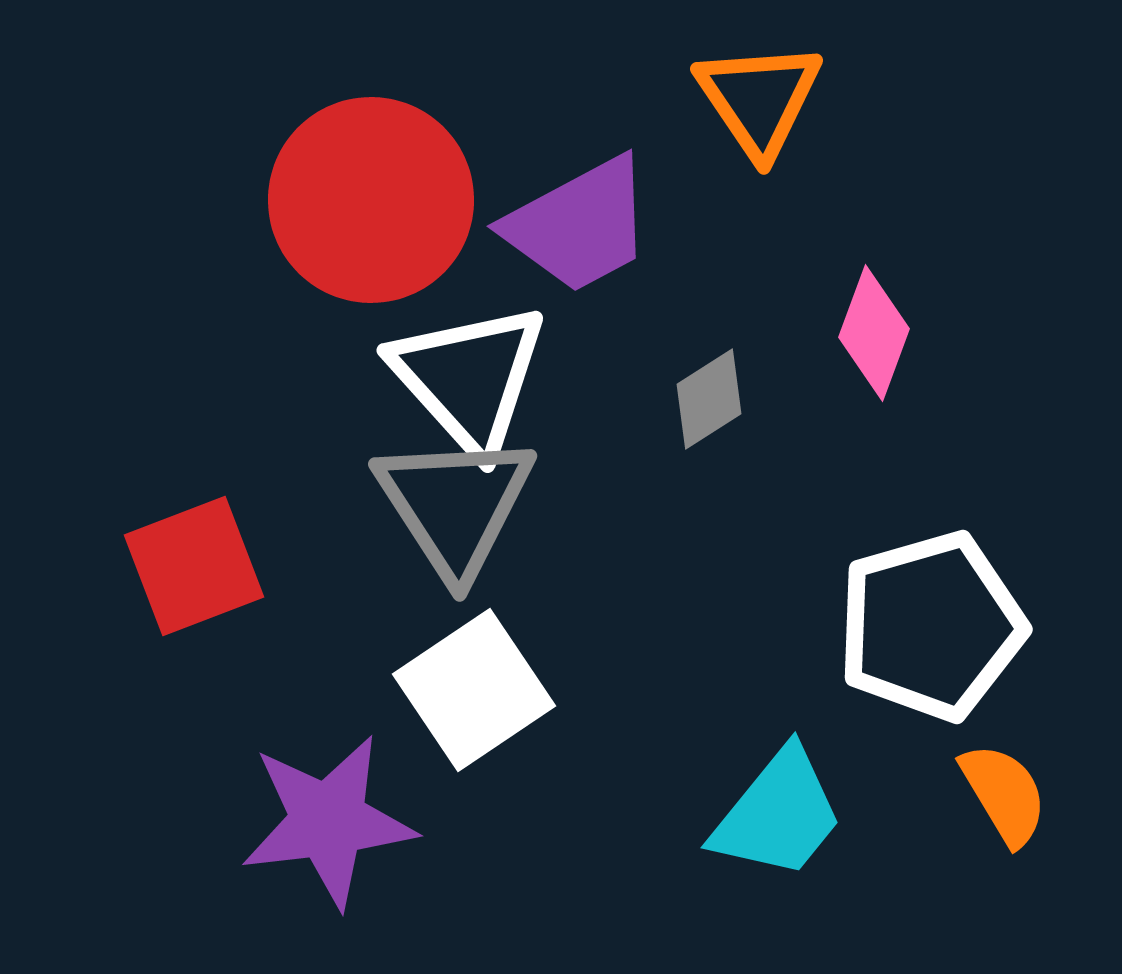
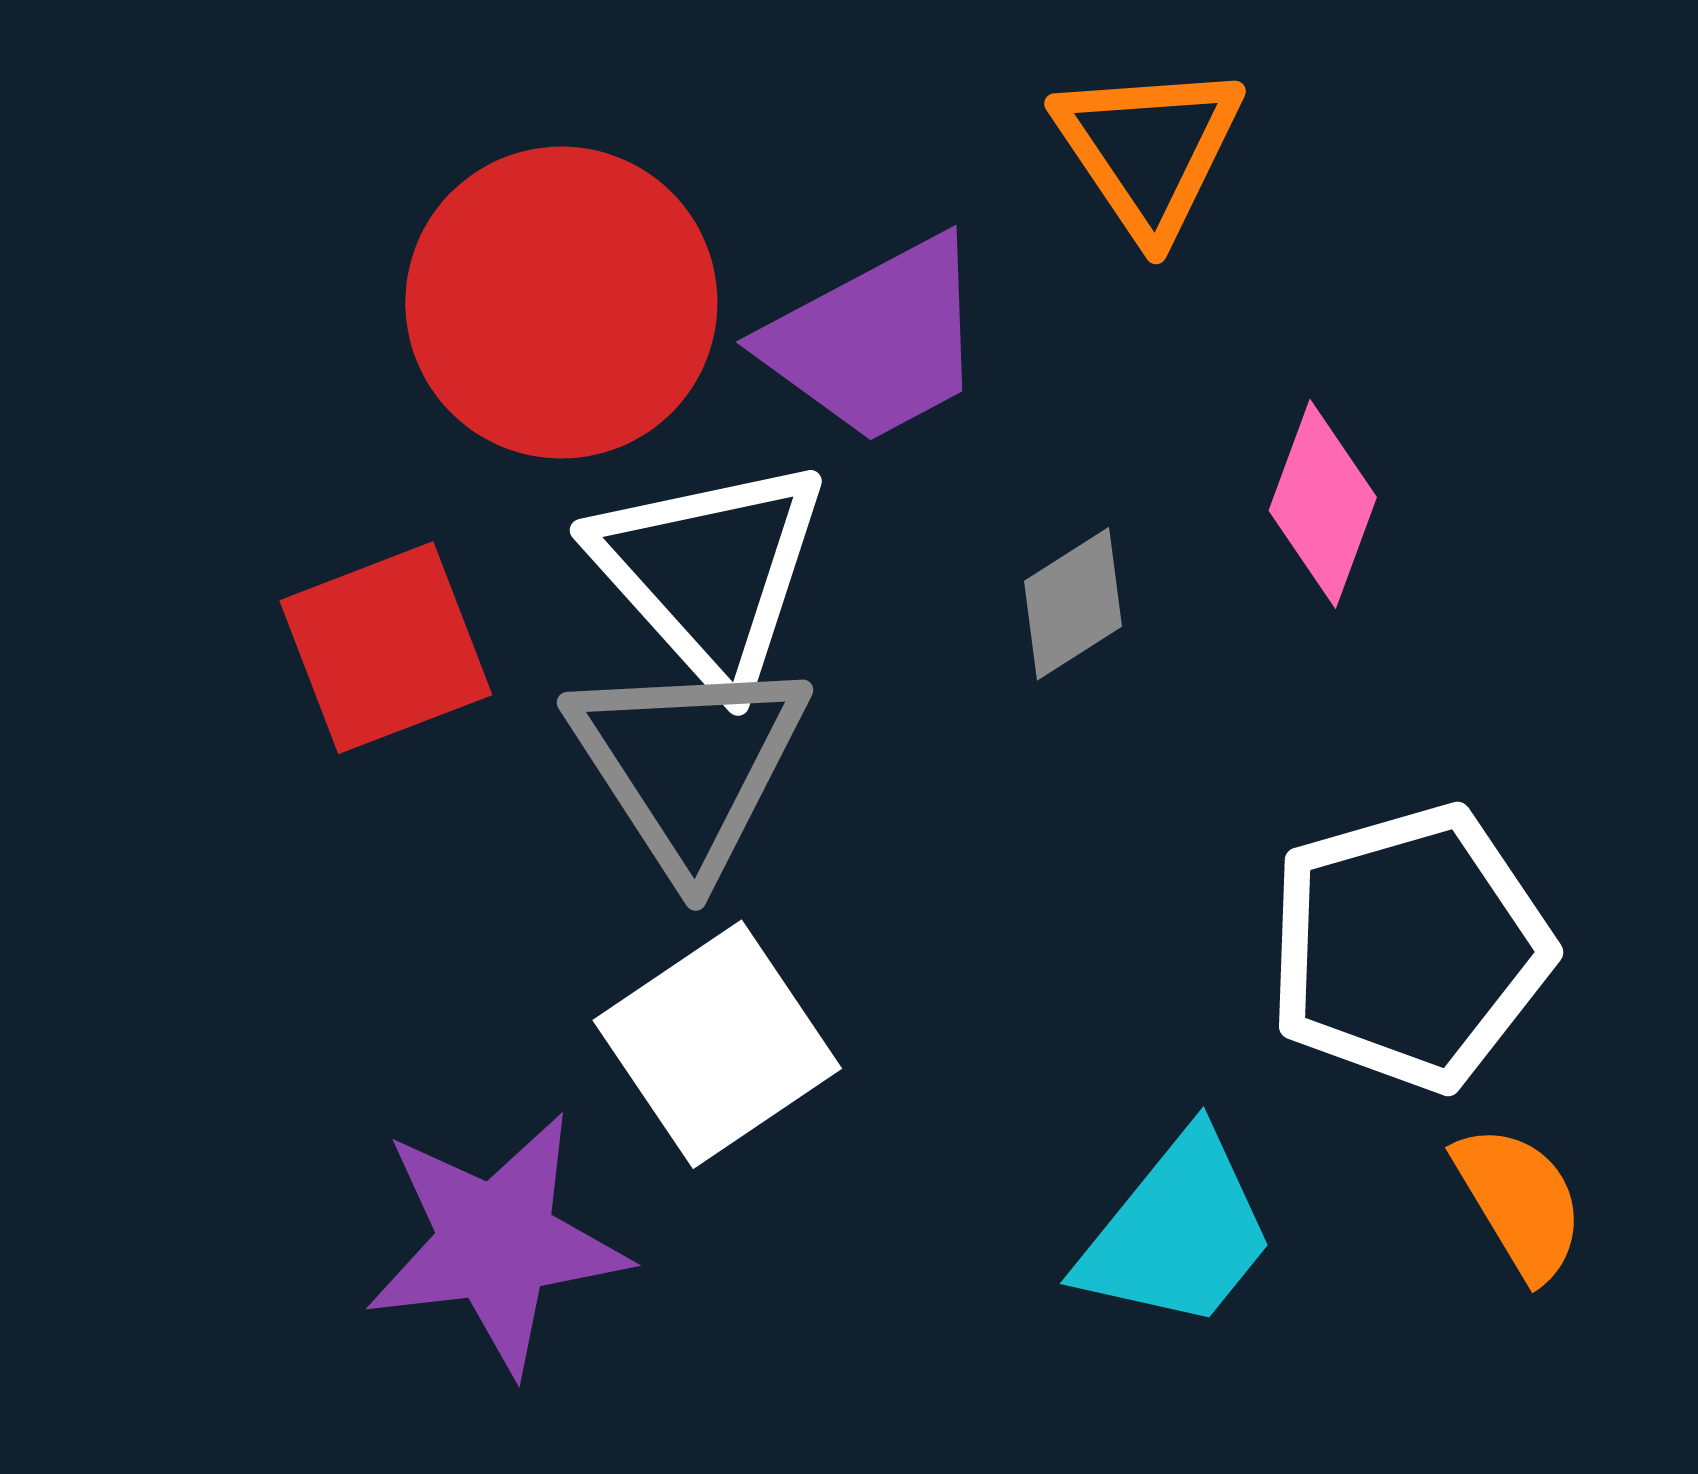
red square: (194, 566) -> (386, 648), moved

